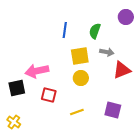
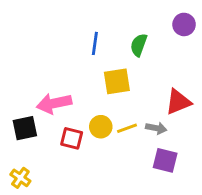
gray arrow: (107, 52) -> (156, 128), moved
yellow circle: (81, 78) -> (101, 127), moved
yellow line: (77, 112) -> (127, 128), moved

